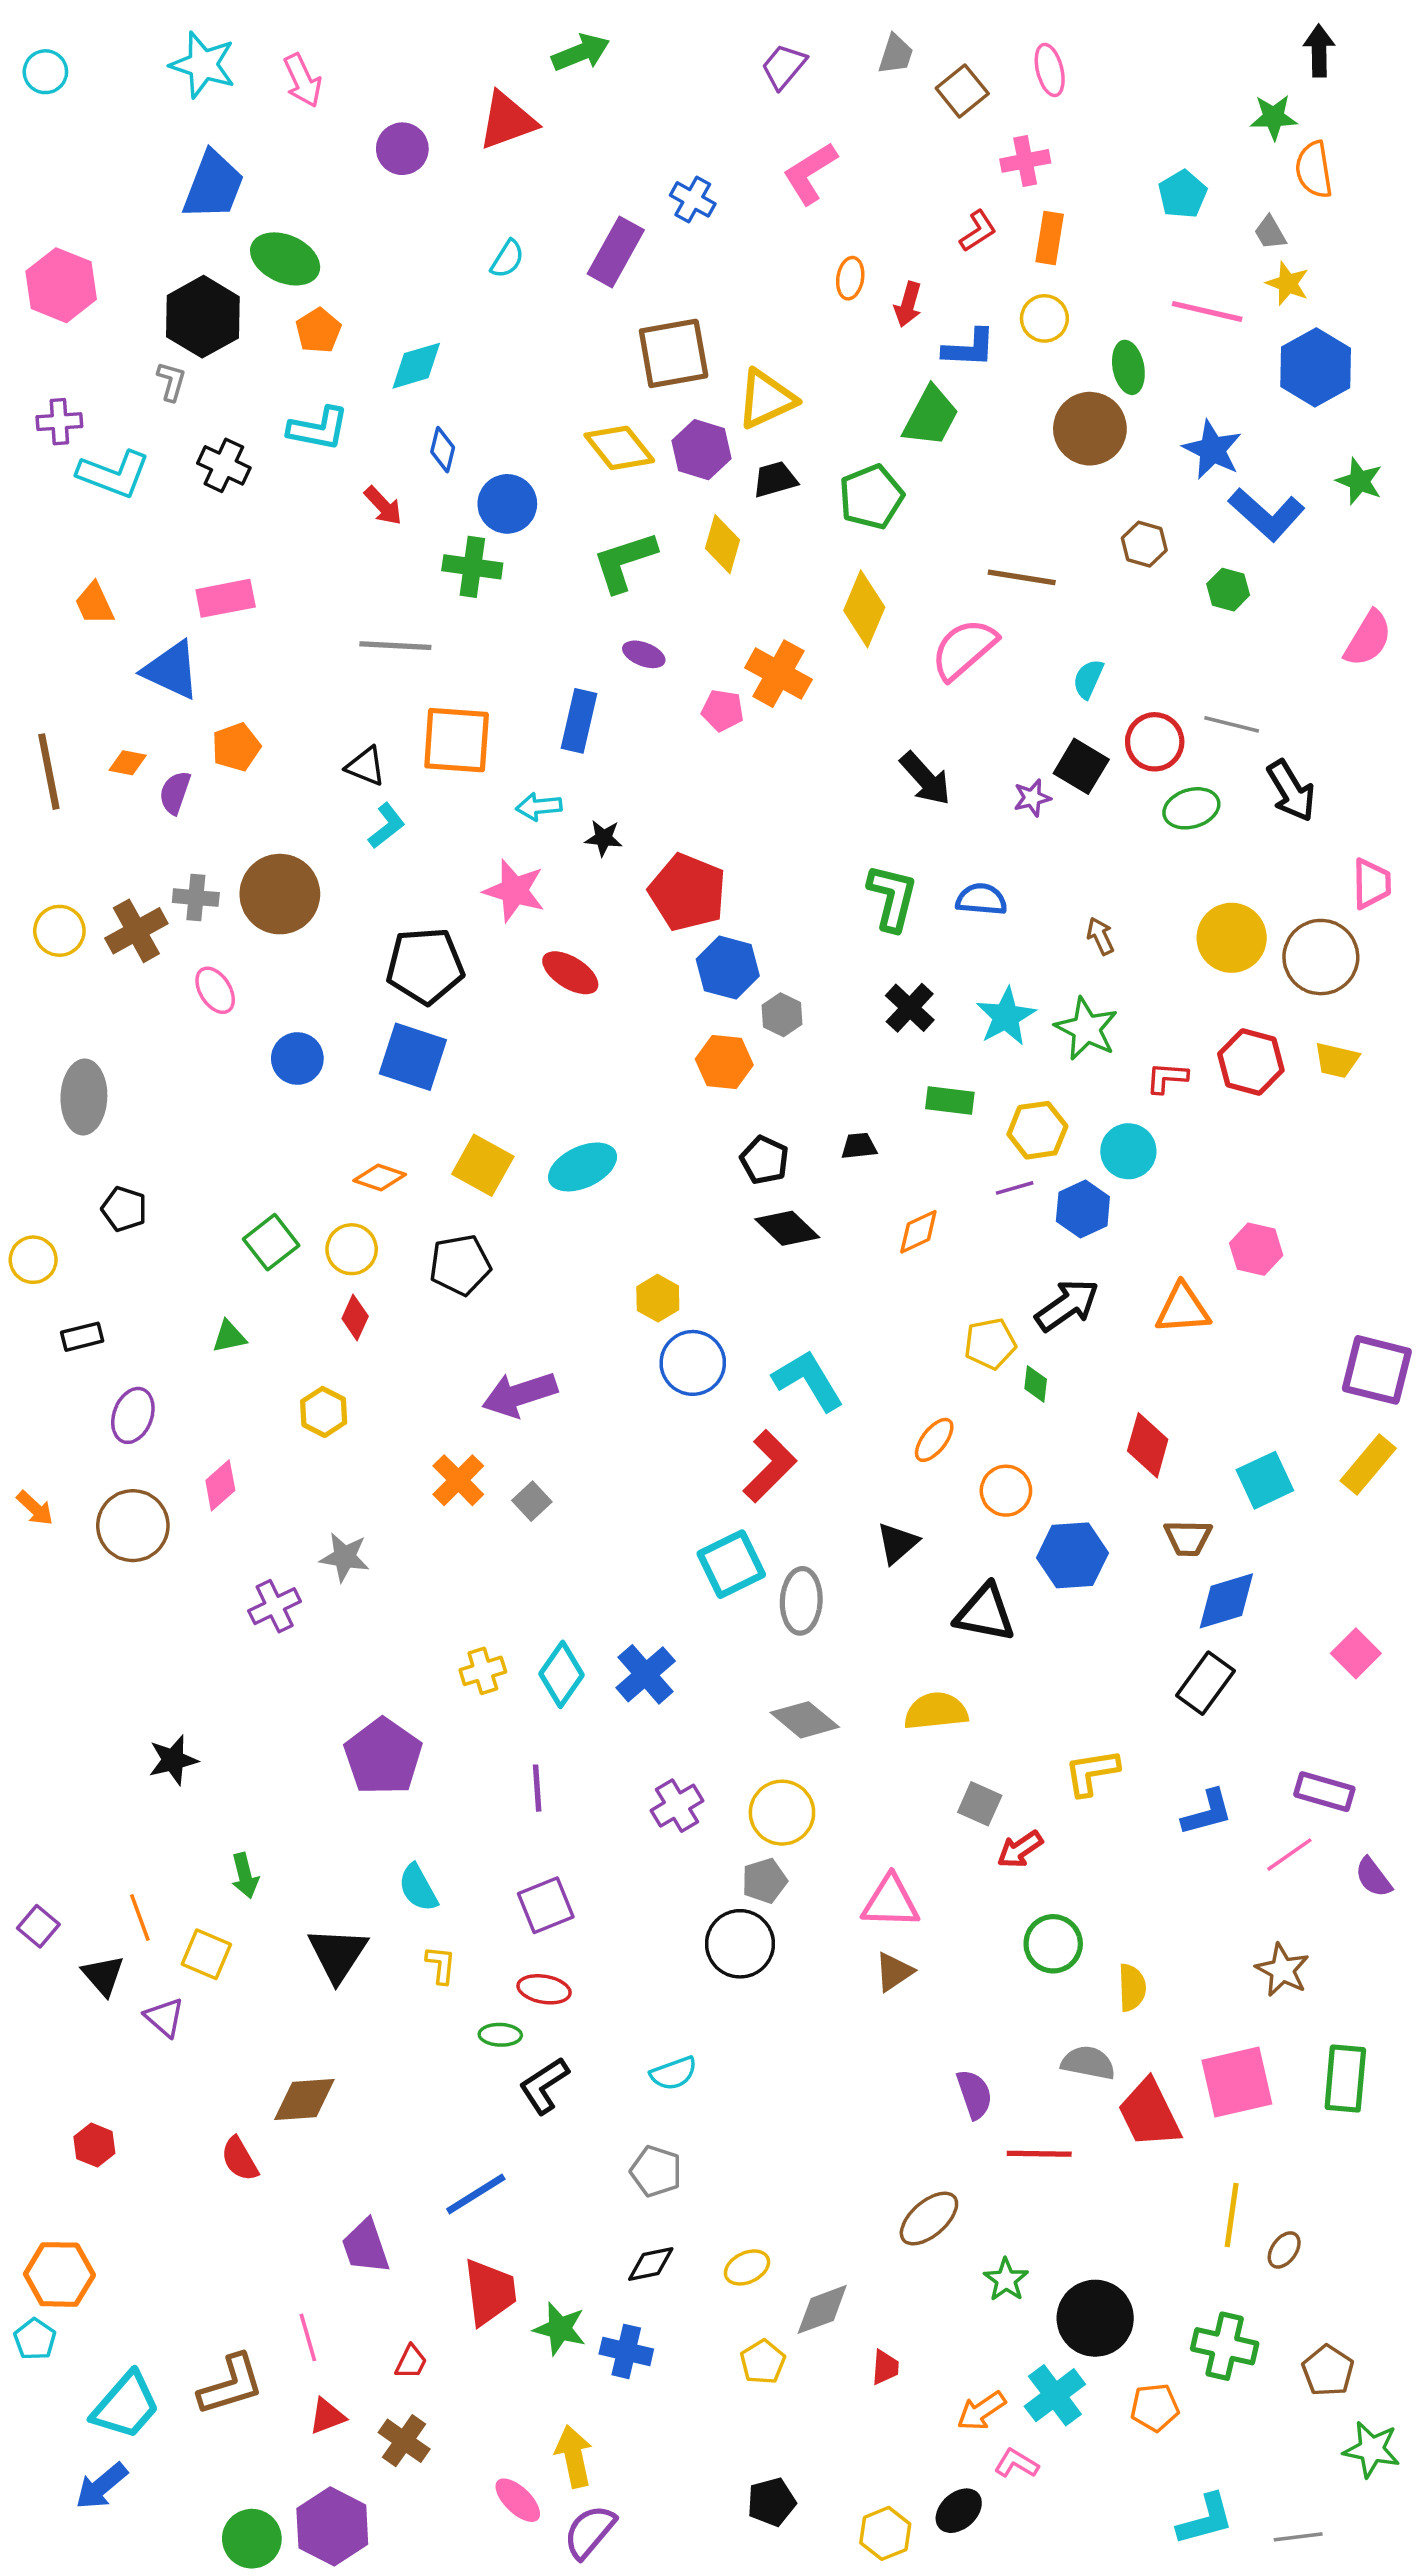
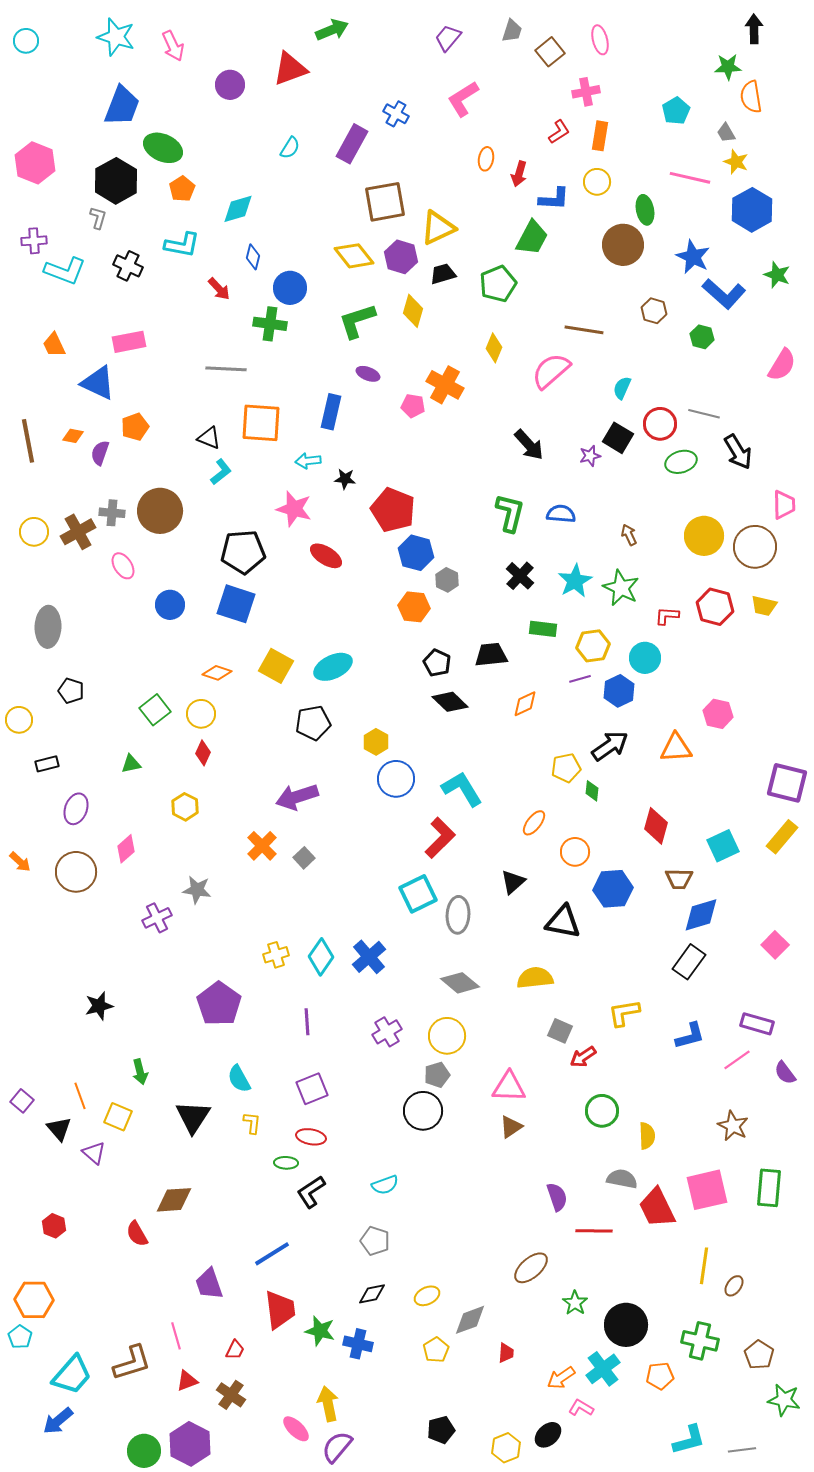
yellow diamond: (864, 609) -> (494, 348), size x0.7
black trapezoid: (859, 1146) -> (491, 655), size x1.6
black pentagon: (460, 1265) -> (313, 723), moved

